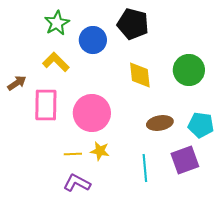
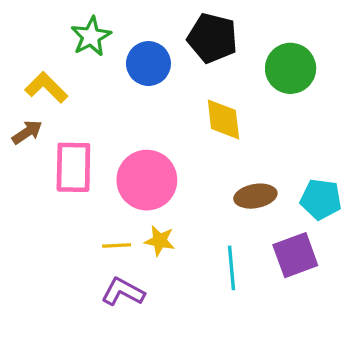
yellow L-shape: (56, 62) -> (46, 87), moved
green circle: (189, 70) -> (291, 68), moved

